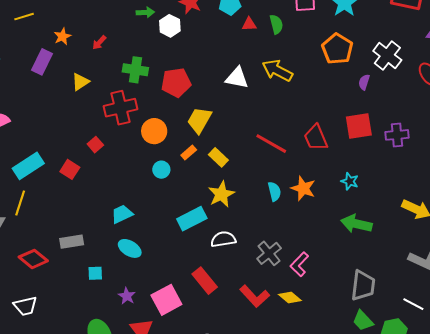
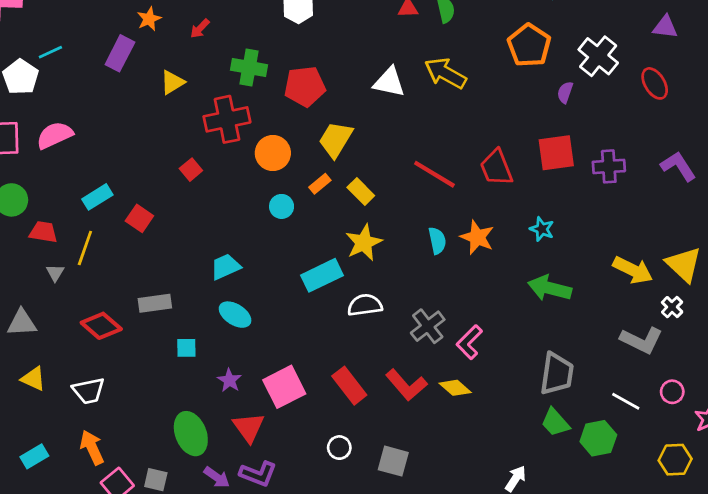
cyan rectangle: (28, 166) -> (97, 197), size x0.7
red square: (70, 169) -> (139, 218), moved
red rectangle: (205, 281) -> (349, 386), moved

